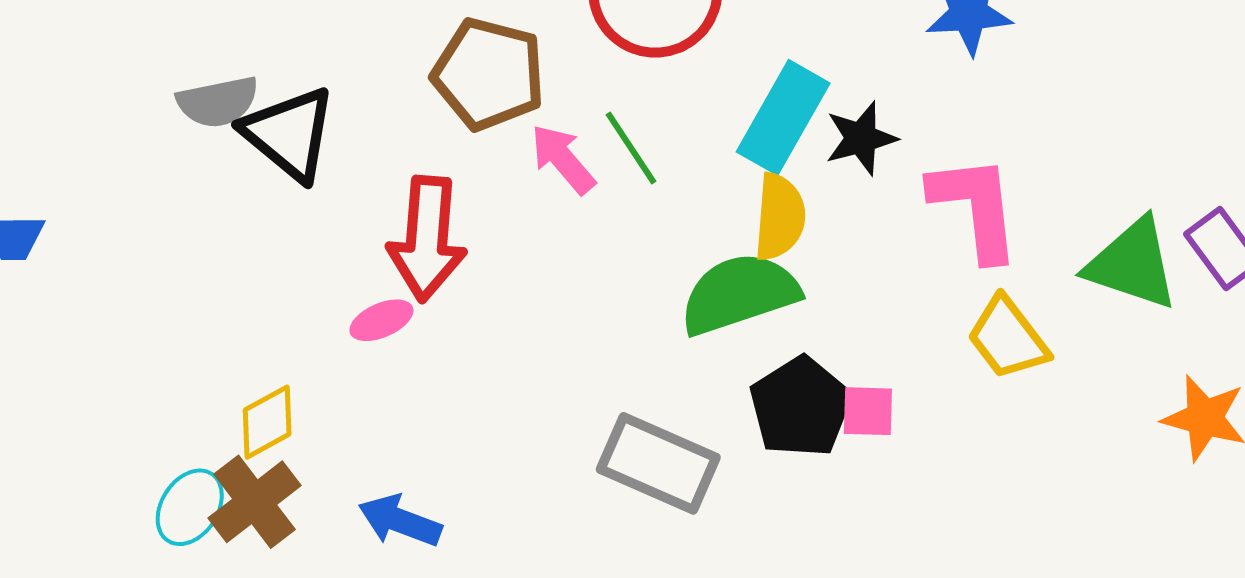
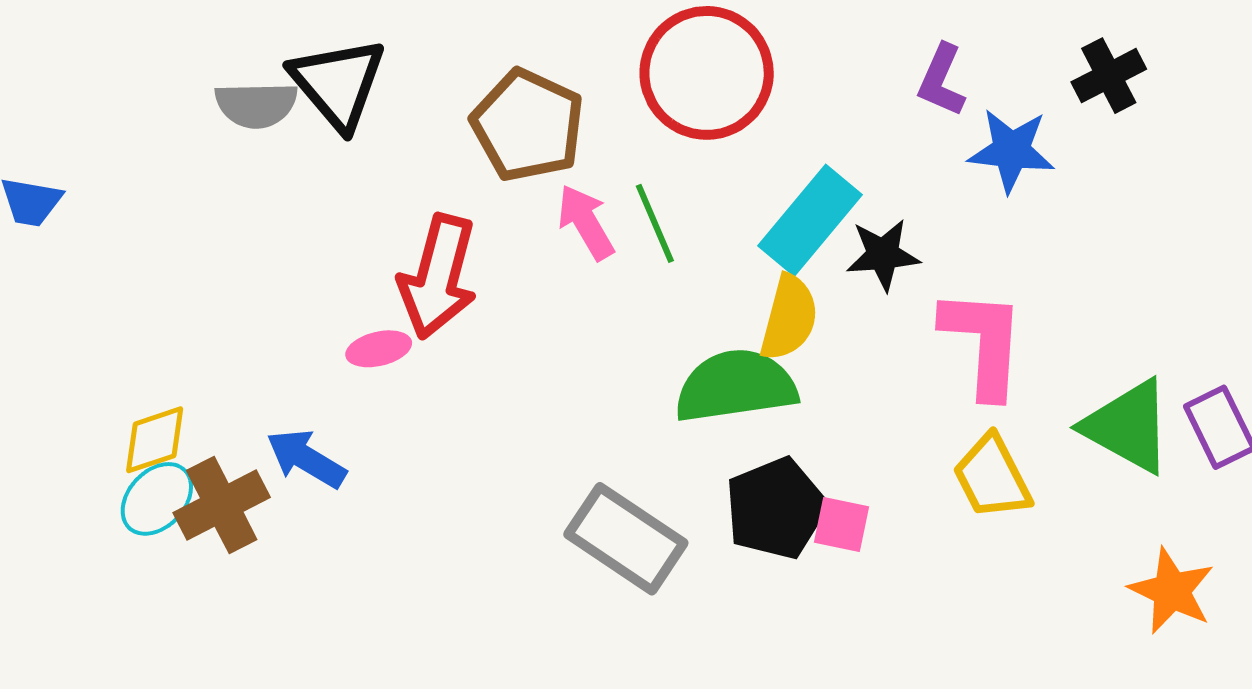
black triangle: (289, 134) -> (338, 83), moved
yellow diamond: (267, 422) -> (155, 440), moved
blue arrow: (400, 521) -> (306, 459), moved

